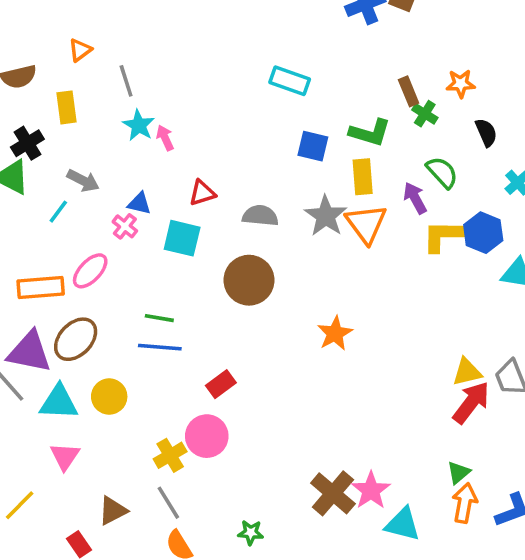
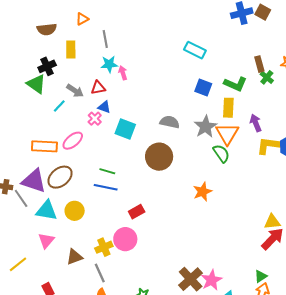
cyan star: (139, 125) -> (109, 64), turned 30
green semicircle: (442, 172) -> (221, 153), moved
red triangle: (202, 193) -> (98, 88), moved
brown triangle: (113, 511) -> (74, 257), moved

